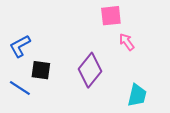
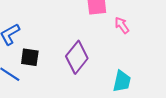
pink arrow: (127, 42) -> (122, 25), moved

